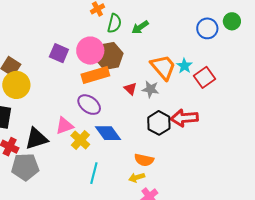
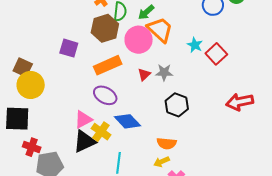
pink circle: (90, 51) -> (139, 40), moved
brown hexagon: (109, 56) -> (105, 28), moved
orange trapezoid: (163, 67) -> (160, 30), moved
red triangle: (130, 89) -> (144, 74), turned 40
red arrow: (184, 118) -> (240, 102), moved
black triangle: (36, 139) -> (84, 141), moved

